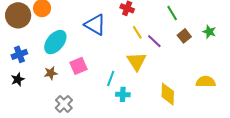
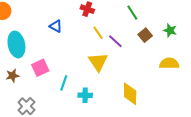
blue triangle: (95, 25) -> (56, 26), size x0.6
cyan ellipse: (55, 42) -> (16, 44), turned -50
cyan line: (111, 79) -> (64, 83), moved
yellow semicircle: (206, 82) -> (169, 63), moved

